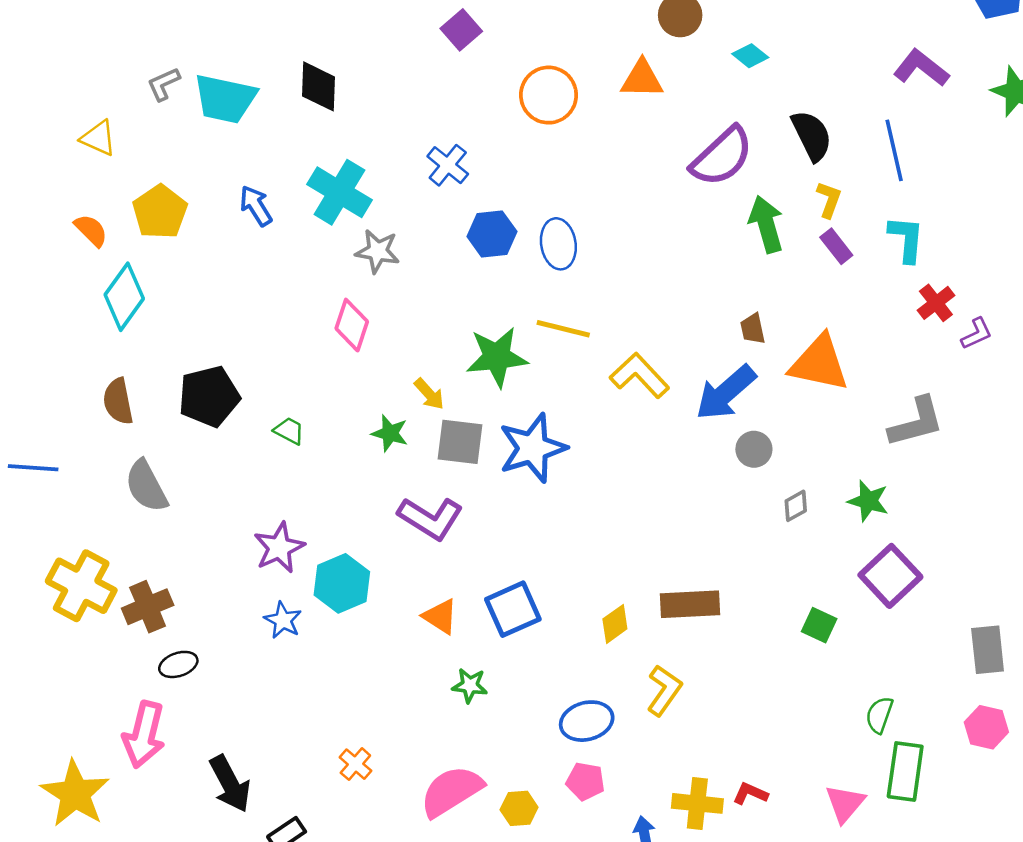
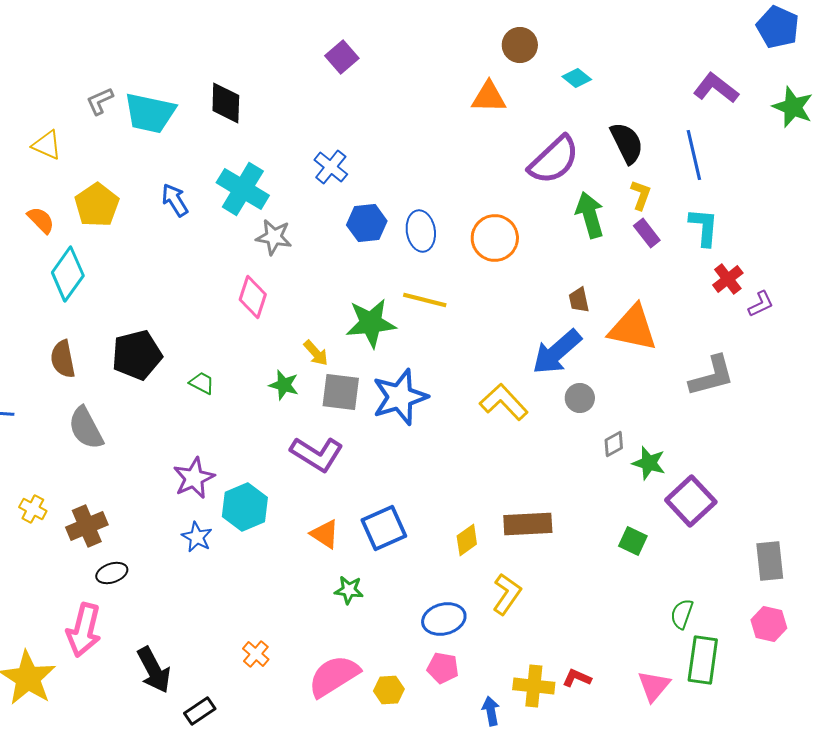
orange circle: (549, 95) -> (495, 238), moved
yellow L-shape: (640, 375) -> (504, 402), moved
green star: (868, 501) -> (649, 463), moved
yellow cross: (81, 586) -> (33, 509), size x0.5

